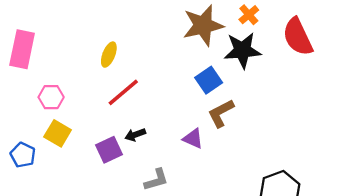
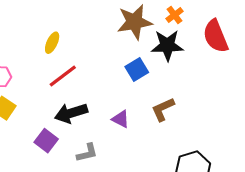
brown L-shape: (221, 113) -> (163, 109), moved
black arrow: (135, 135) -> (71, 113), size x1.8
purple square: (109, 150) -> (46, 141), moved, turned -30

